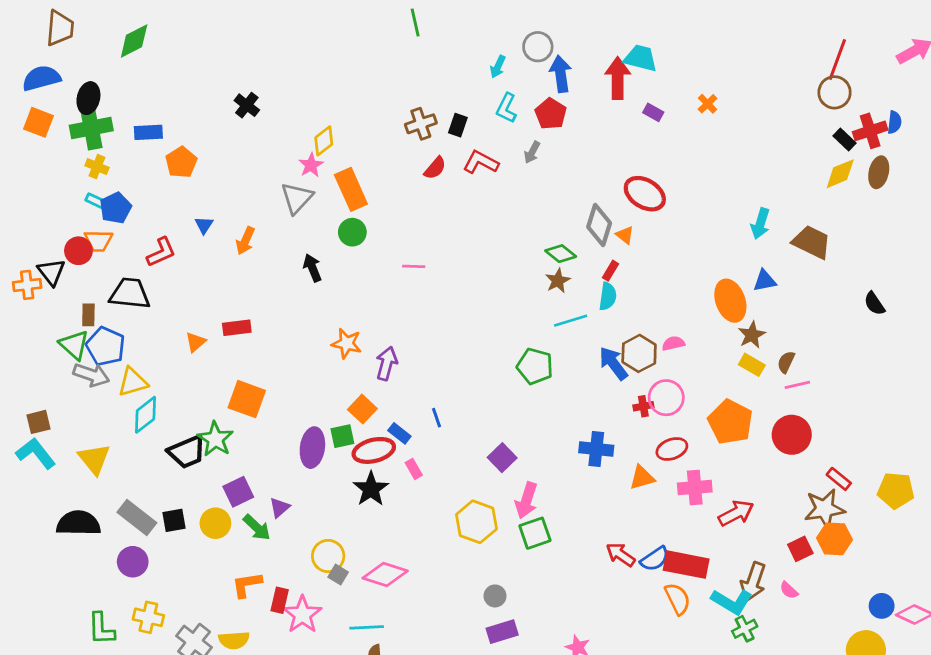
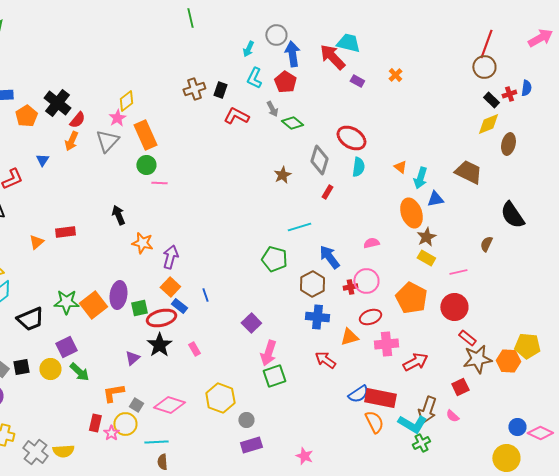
red arrow: (618, 78) -> (332, 57), turned -44
black cross: (247, 105) -> (57, 103), moved, size x1.5
red cross: (870, 131) -> (509, 94), size x0.6
gray arrow: (532, 152) -> (272, 109), turned -56
red semicircle: (435, 168) -> (77, 120), moved
brown ellipse: (879, 172) -> (508, 144), moved
cyan arrow: (760, 224) -> (420, 178), moved
orange triangle: (625, 235) -> (400, 167), moved
orange arrow: (245, 241) -> (71, 141), moved
green diamond: (561, 254) -> (292, 123), moved
pink line: (414, 266) -> (159, 183), moved
black arrow: (312, 268) -> (118, 215), moved
brown star: (558, 281) -> (282, 175), moved
cyan semicircle: (608, 296) -> (358, 167), moved
black semicircle: (874, 304) -> (512, 215), size x1.6
brown hexagon: (639, 353) -> (312, 284), moved
brown semicircle: (786, 362) -> (486, 244), moved
orange square: (247, 399) -> (93, 305), moved, turned 32
orange square: (362, 409) -> (170, 287), moved
green star: (215, 439) -> (66, 302), moved, turned -30
purple ellipse: (312, 448) -> (118, 295), moved
pink rectangle: (414, 469) -> (194, 349), moved
red rectangle: (839, 479) -> (467, 338), moved
purple triangle: (280, 507) -> (132, 358), moved
yellow hexagon: (476, 522) -> (220, 398), moved
orange hexagon: (835, 539) -> (508, 361), moved
red arrow: (621, 555) -> (325, 360), moved
yellow circle: (328, 556) -> (125, 424), moved
orange L-shape: (247, 585) -> (113, 393), moved
pink star: (302, 614) -> (111, 433), size x0.6

